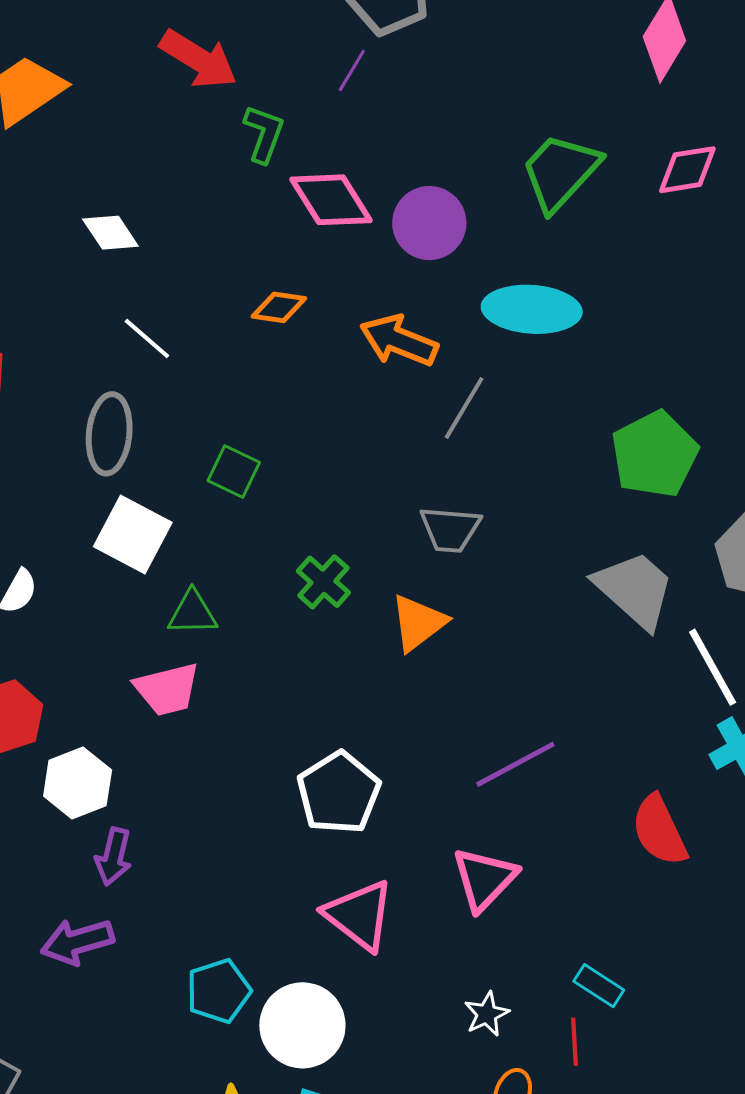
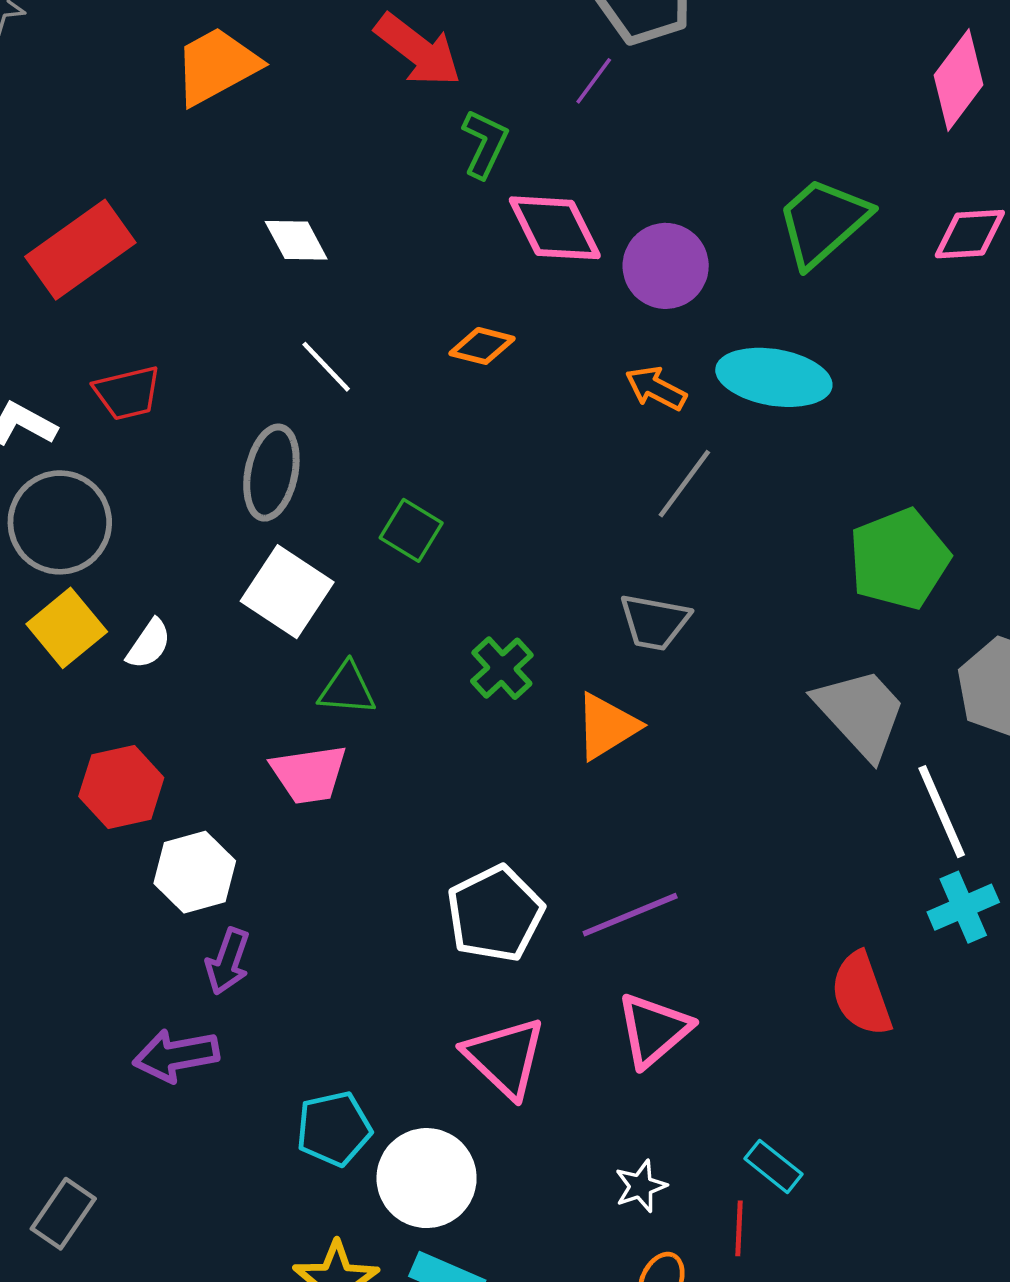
orange arrow: (399, 341) -> (656, 388), moved, size x0.7
purple line: (515, 764) -> (630, 915), moved

